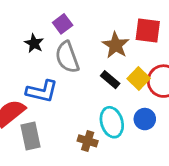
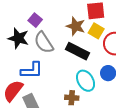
black star: (34, 43) -> (18, 38), size x1.5
yellow square: (139, 78) -> (96, 31), moved
black rectangle: (110, 80) -> (77, 51), size x1.6

